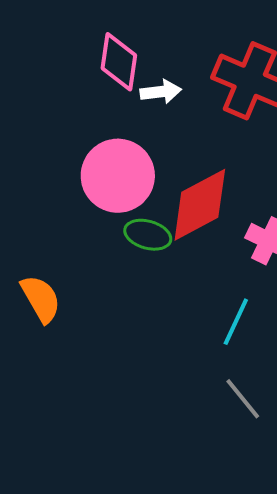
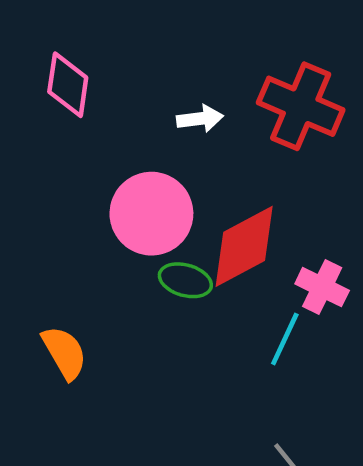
pink diamond: (119, 62) -> (68, 85), moved
cyan line: (236, 322) -> (285, 339), moved

